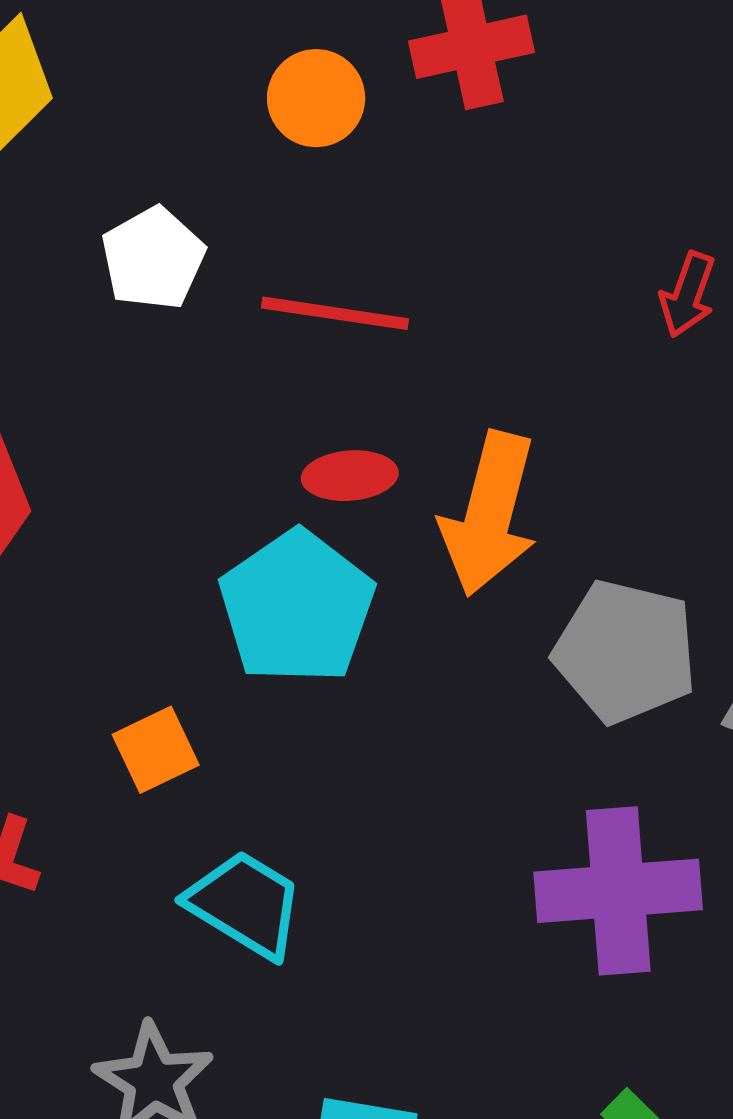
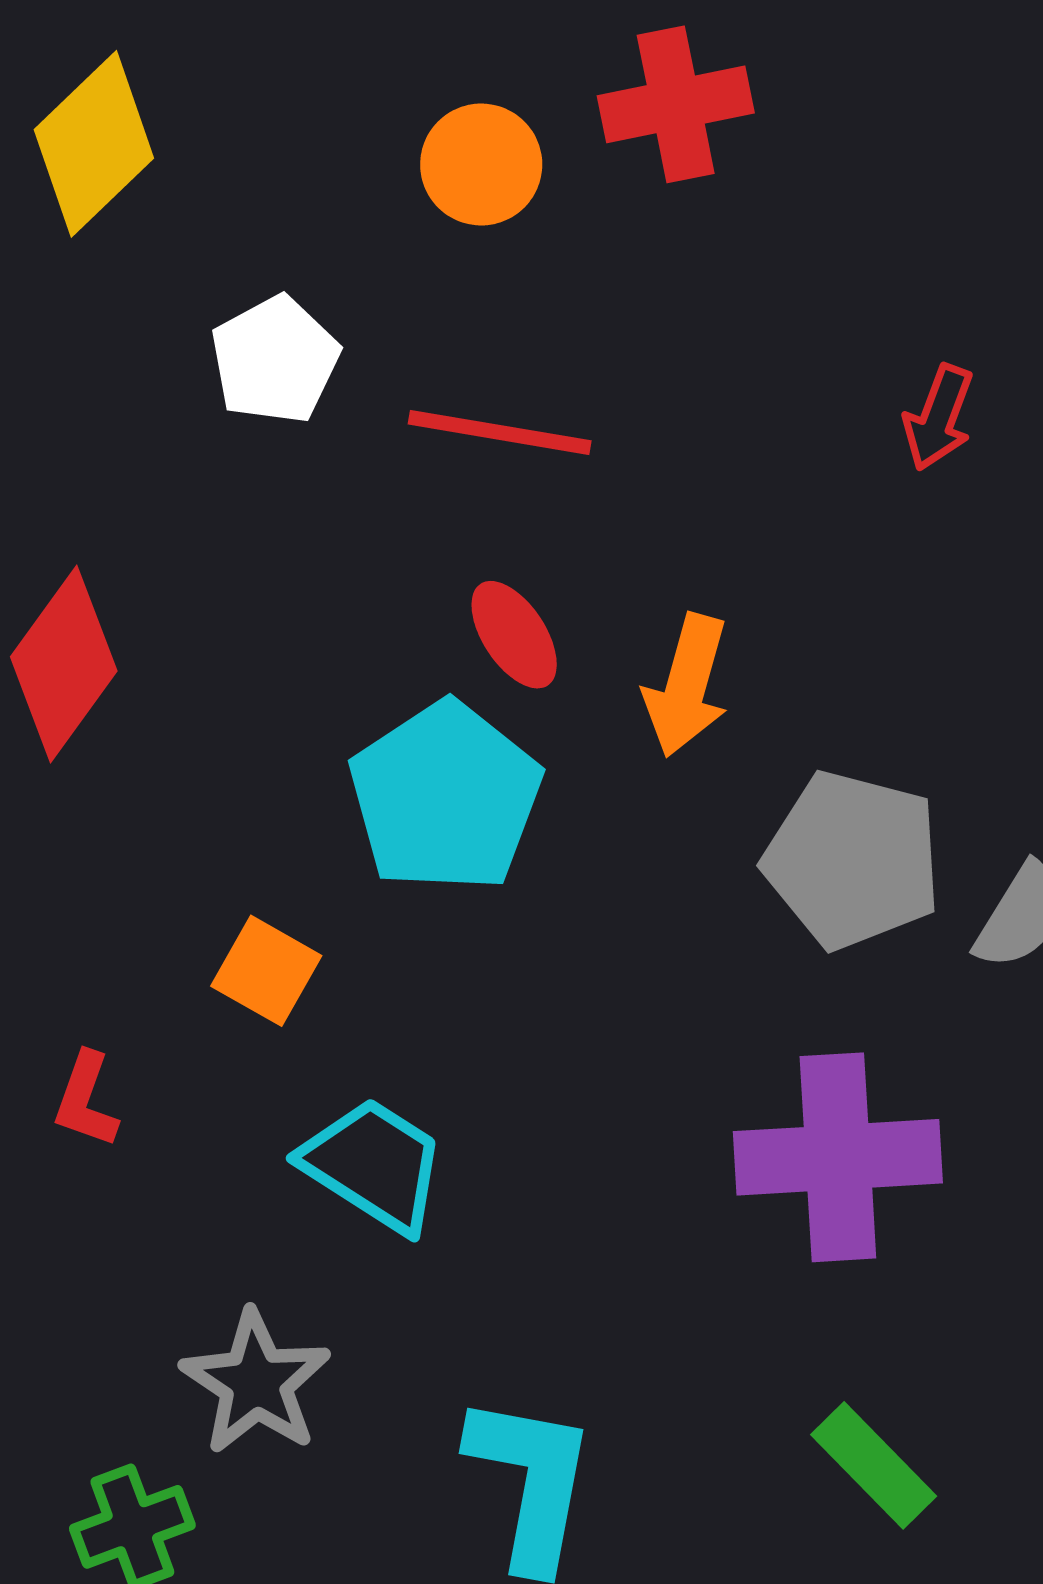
red ellipse: (350, 476) -> (514, 635), turned 60
orange arrow: (489, 514) -> (687, 685), size x0.7
orange square: (156, 750) -> (266, 971), turned -36

